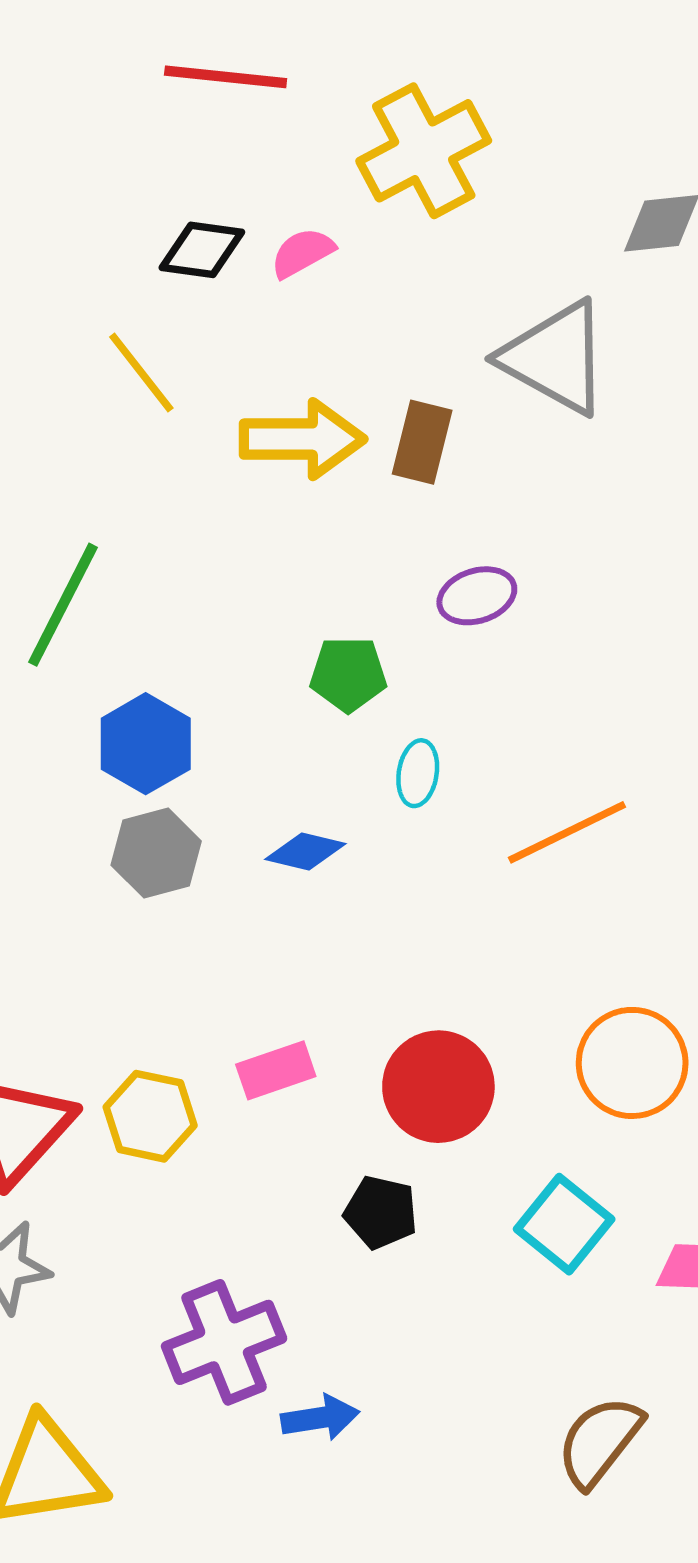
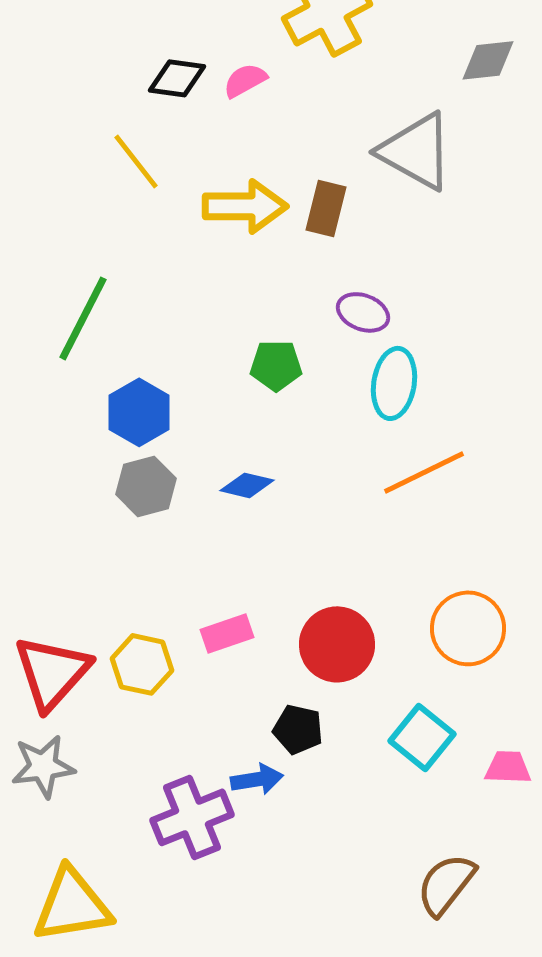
purple ellipse: (477, 596) -> (363, 312), turned 39
cyan ellipse: (418, 773) -> (394, 383), moved, size x1.6
blue arrow: (320, 1418) -> (257, 779), moved

